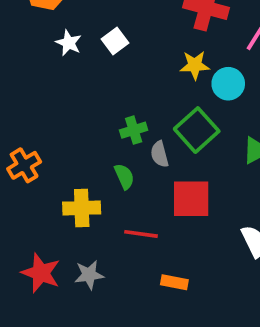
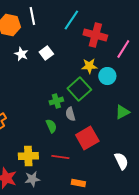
green square: (197, 130) -> (79, 89), moved
red square: (191, 199) -> (87, 138), turned -30
yellow cross: (82, 208) -> (28, 156), moved

